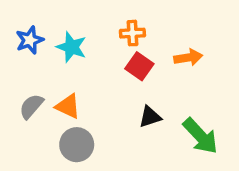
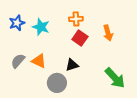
orange arrow: (188, 58) -> (108, 33), turned 84
black triangle: (150, 117) -> (72, 65), moved
gray circle: (77, 145) -> (57, 83), moved

